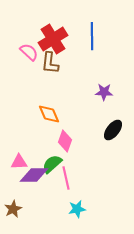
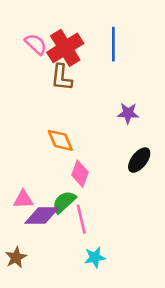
pink semicircle: (29, 52) -> (36, 44), moved

